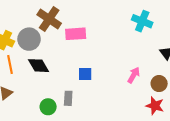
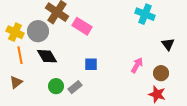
pink rectangle: (76, 34) -> (82, 26), turned 36
gray rectangle: (68, 98) -> (75, 87), turned 48
green circle: (48, 107) -> (56, 86), moved

